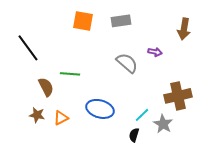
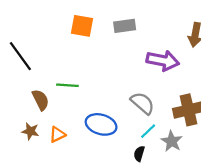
purple arrow: (155, 52) -> (163, 61), size x2.0
gray semicircle: (127, 63) -> (143, 103), moved

